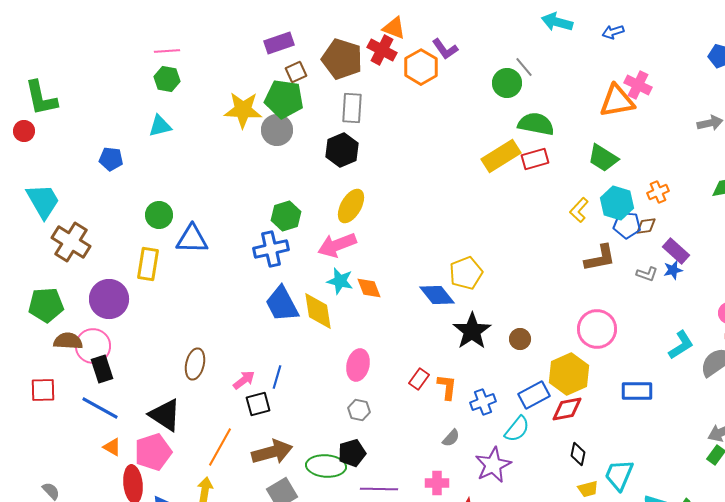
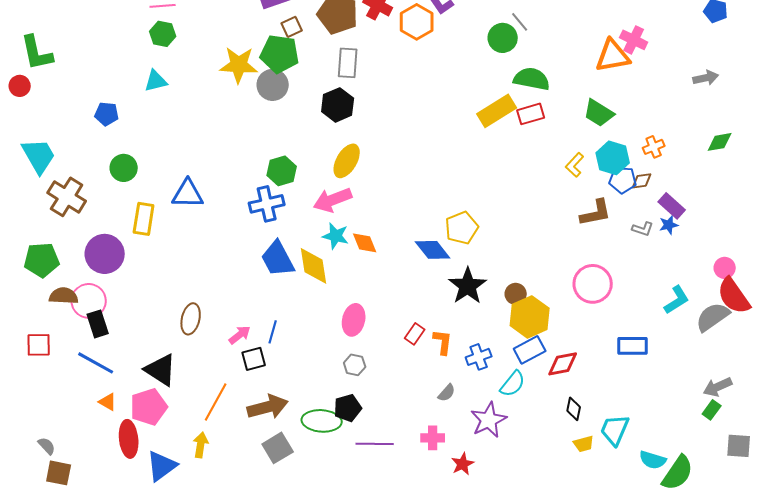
green circle: (159, 215) -> (124, 168), moved
yellow hexagon: (569, 374) -> (530, 317), moved

